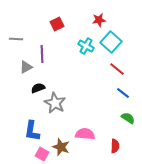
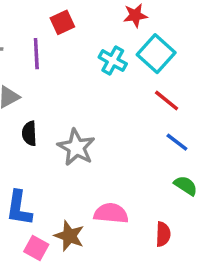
purple line: (42, 54) -> (36, 54), moved
black semicircle: (38, 88) -> (29, 133), turned -72
gray star: (55, 103) -> (76, 147), moved

